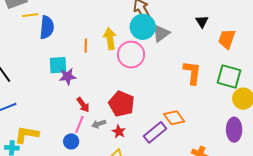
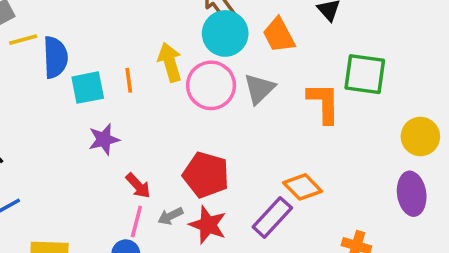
gray triangle: (161, 33) -> (259, 89), moved
orange trapezoid: (227, 39) -> (279, 35), moved, turned -40
cyan square: (58, 65) -> (88, 88), moved
green square: (229, 77) -> (365, 74), moved
red star: (119, 132) -> (208, 225), size x1.5

